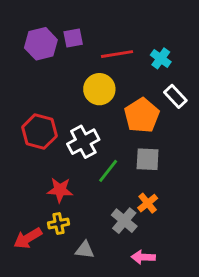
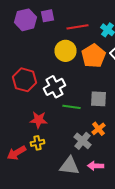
orange pentagon: (142, 115) -> (94, 56), moved
green line: (108, 171) -> (72, 107), turned 60
gray triangle: (85, 250) -> (70, 166), moved, size x1.5

